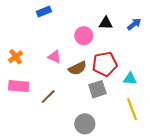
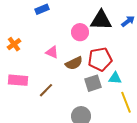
black triangle: (106, 23) -> (101, 20), size x1.6
orange cross: (16, 57) -> (14, 44), moved
cyan triangle: (130, 79) -> (115, 78), moved

